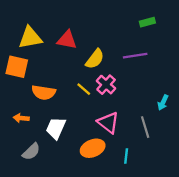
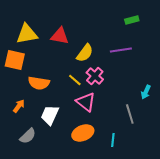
orange arrow: (21, 118) -> (19, 106), turned 120
pink triangle: (108, 123) -> (86, 102), moved

